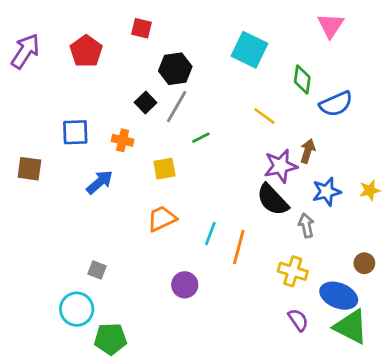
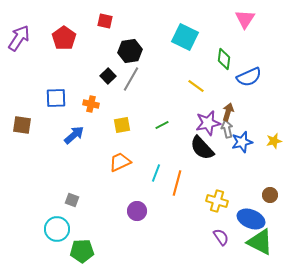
green line: (201, 138) -> (162, 125), moved
gray arrow: (306, 225) -> (227, 129), moved

